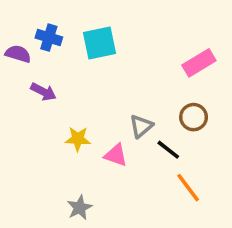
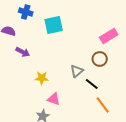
blue cross: (49, 38) -> (26, 12), moved
brown circle: (194, 117) -> (100, 59), moved
pink triangle: (116, 155) -> (54, 99), moved

